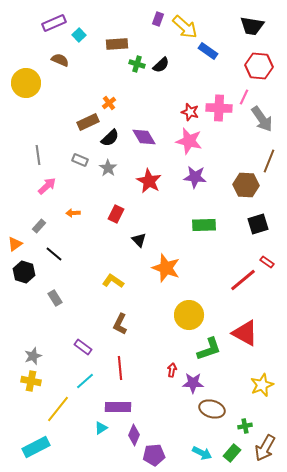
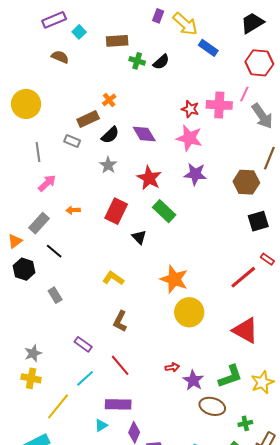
black trapezoid: (252, 26) -> (252, 23), turned 140
yellow circle: (26, 83) -> (26, 104), moved
gray rectangle: (80, 160) -> (72, 141), moved
red rectangle: (116, 214) -> (116, 211), size x1.4
green rectangle: (204, 225) -> (164, 211), moved, turned 45
gray rectangle: (39, 226) -> (39, 223), size x1.5
orange star: (166, 268) -> (174, 279), moved
green L-shape: (209, 349) -> (230, 376), moved
red line: (120, 368) -> (120, 365), turned -35
red arrow: (172, 370) -> (172, 367), turned 72
purple star: (193, 383) -> (193, 380), turned 30

